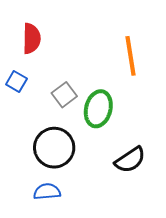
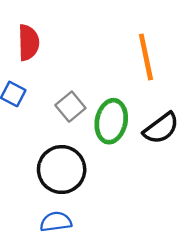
black semicircle: (130, 160) -> (161, 128), moved

